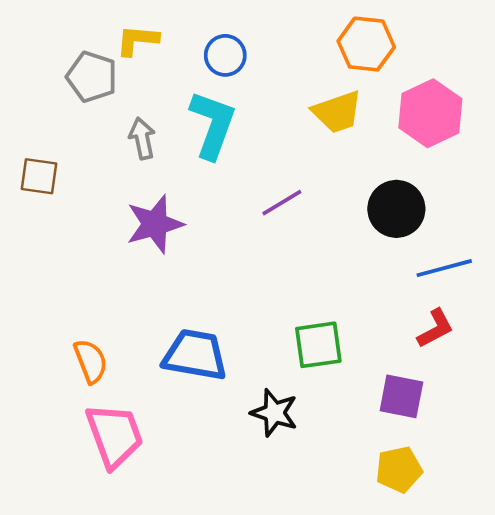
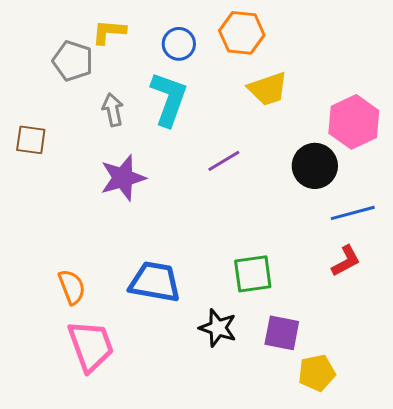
orange hexagon: (366, 44) -> (242, 33), moved
pink hexagon: (430, 113) -> (354, 122), moved
purple square: (401, 396) -> (282, 333), moved

